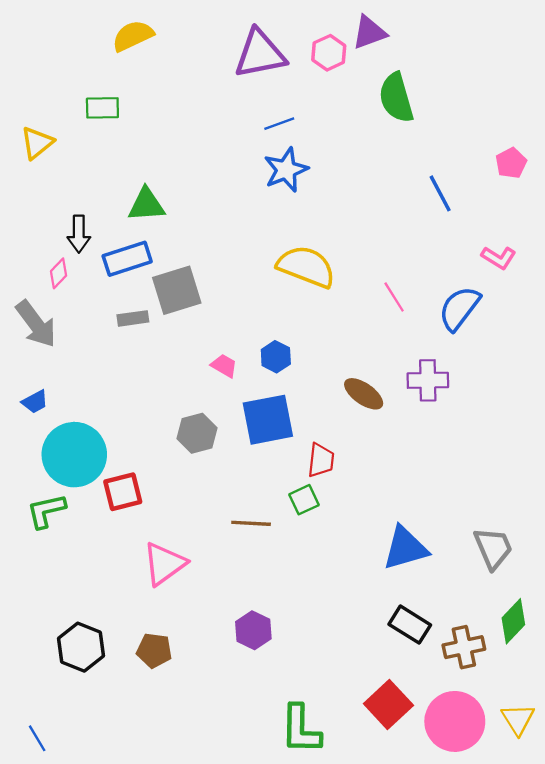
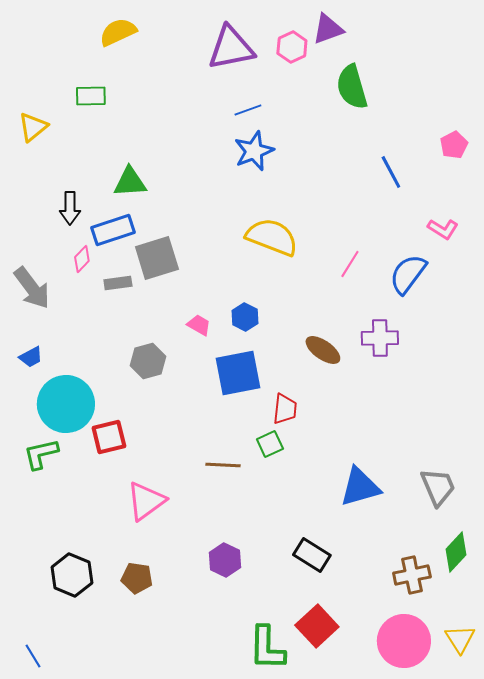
pink diamond: (59, 273) -> (82, 259), moved
pink line: (394, 297) -> (350, 264), turned 64
gray hexagon: (197, 433) -> (148, 361), moved
black rectangle: (410, 625) -> (312, 555), moved
red square: (388, 705) -> (317, 626), moved

